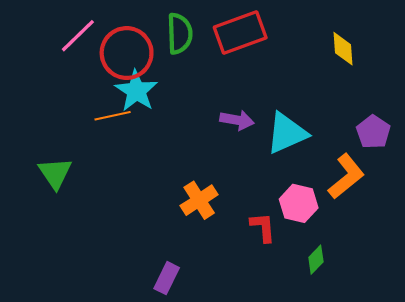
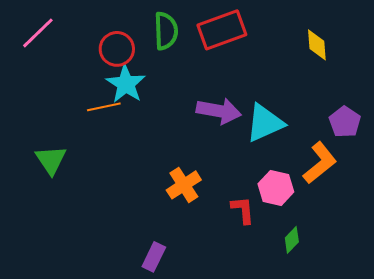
pink line: (78, 36) -> (38, 33), moved
red circle: (127, 53) -> (117, 49), size x0.7
purple arrow: (237, 120) -> (219, 111), size x1.4

